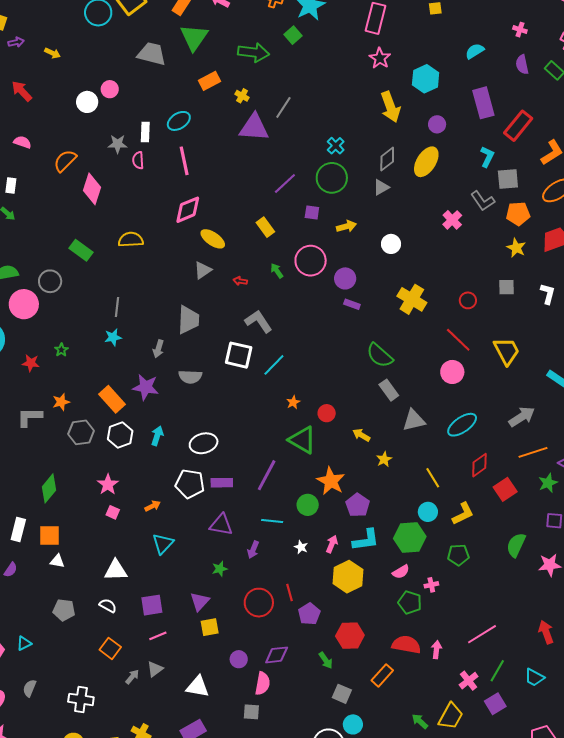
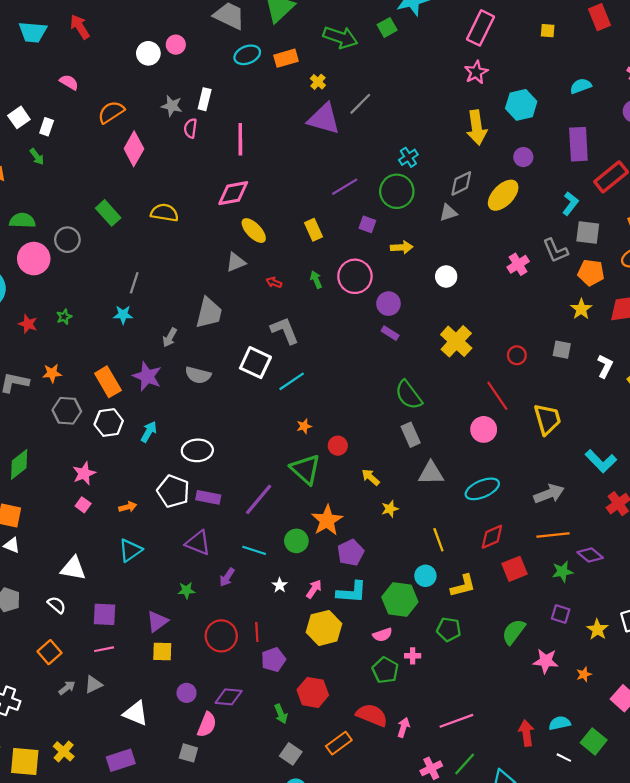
cyan ellipse: (179, 121) -> (247, 55), moved

